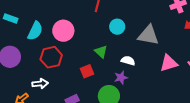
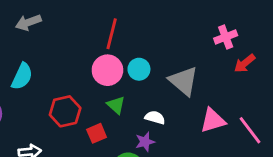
pink circle: (63, 31) -> (107, 70), moved
gray triangle: (148, 35) -> (184, 81), turned 30
red hexagon: (51, 57) -> (65, 111), moved

